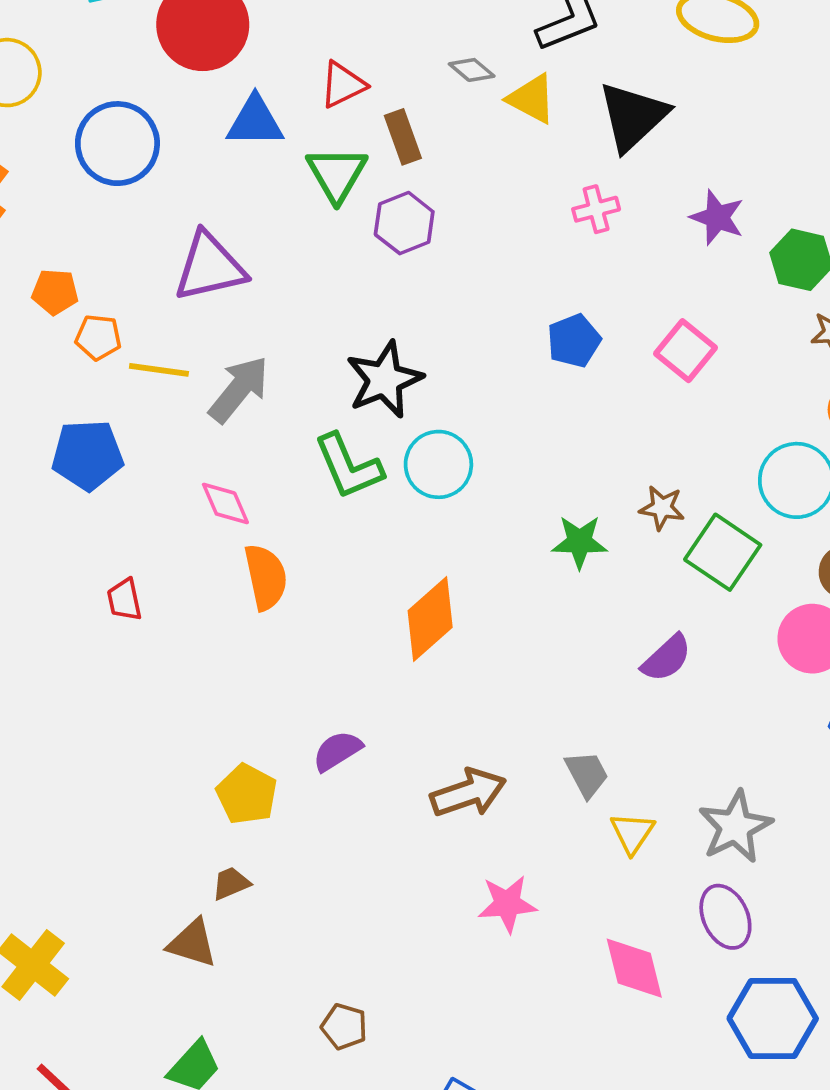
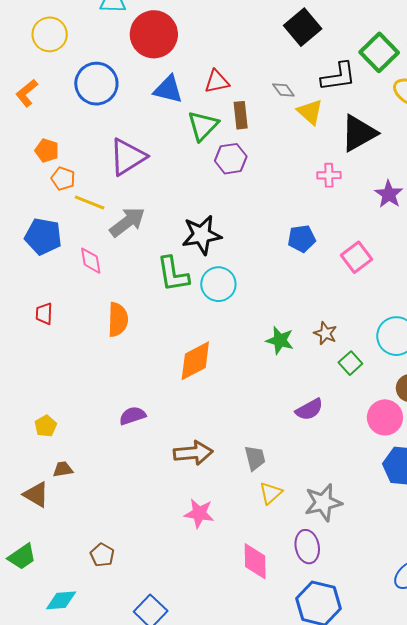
purple triangle: (210, 267) -> (128, 157), turned -33
pink diamond: (225, 504) -> (91, 261), moved
green square: (723, 552) -> (350, 363), size x0.6
yellow pentagon: (247, 794) -> (46, 426), moved, size x0.7

